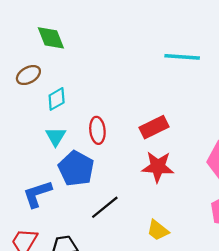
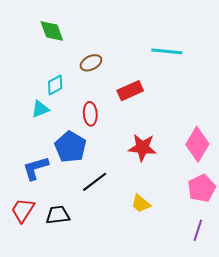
brown ellipse: (28, 75) -> (91, 63), moved
red rectangle: (154, 127) -> (130, 91), moved
cyan triangle: (56, 136) -> (40, 109), moved, turned 36

